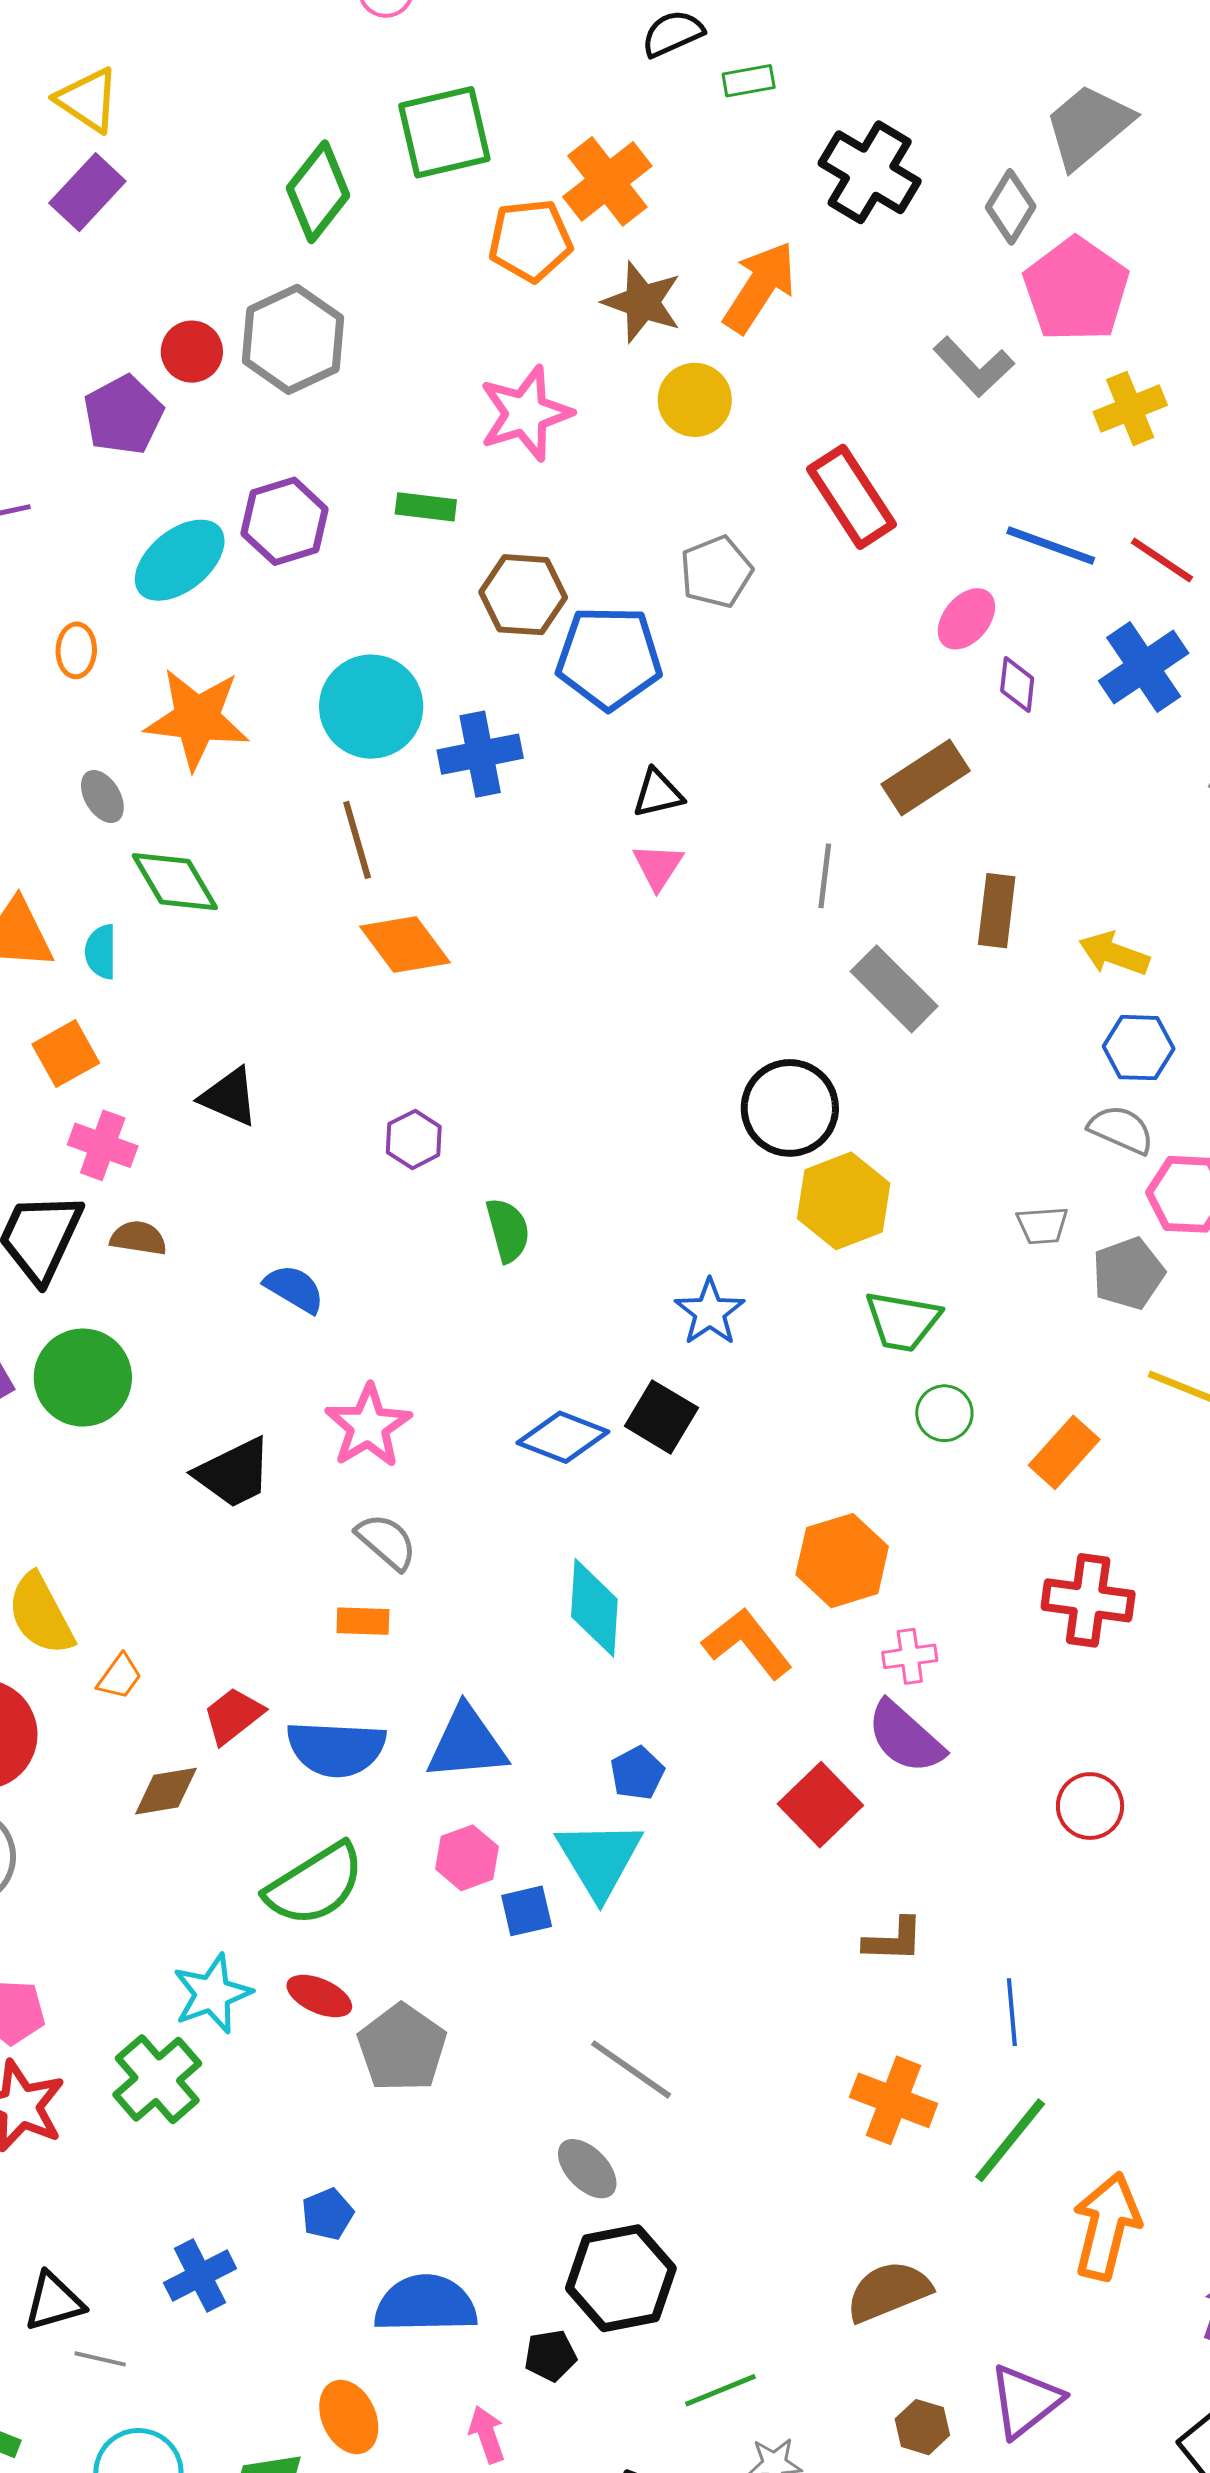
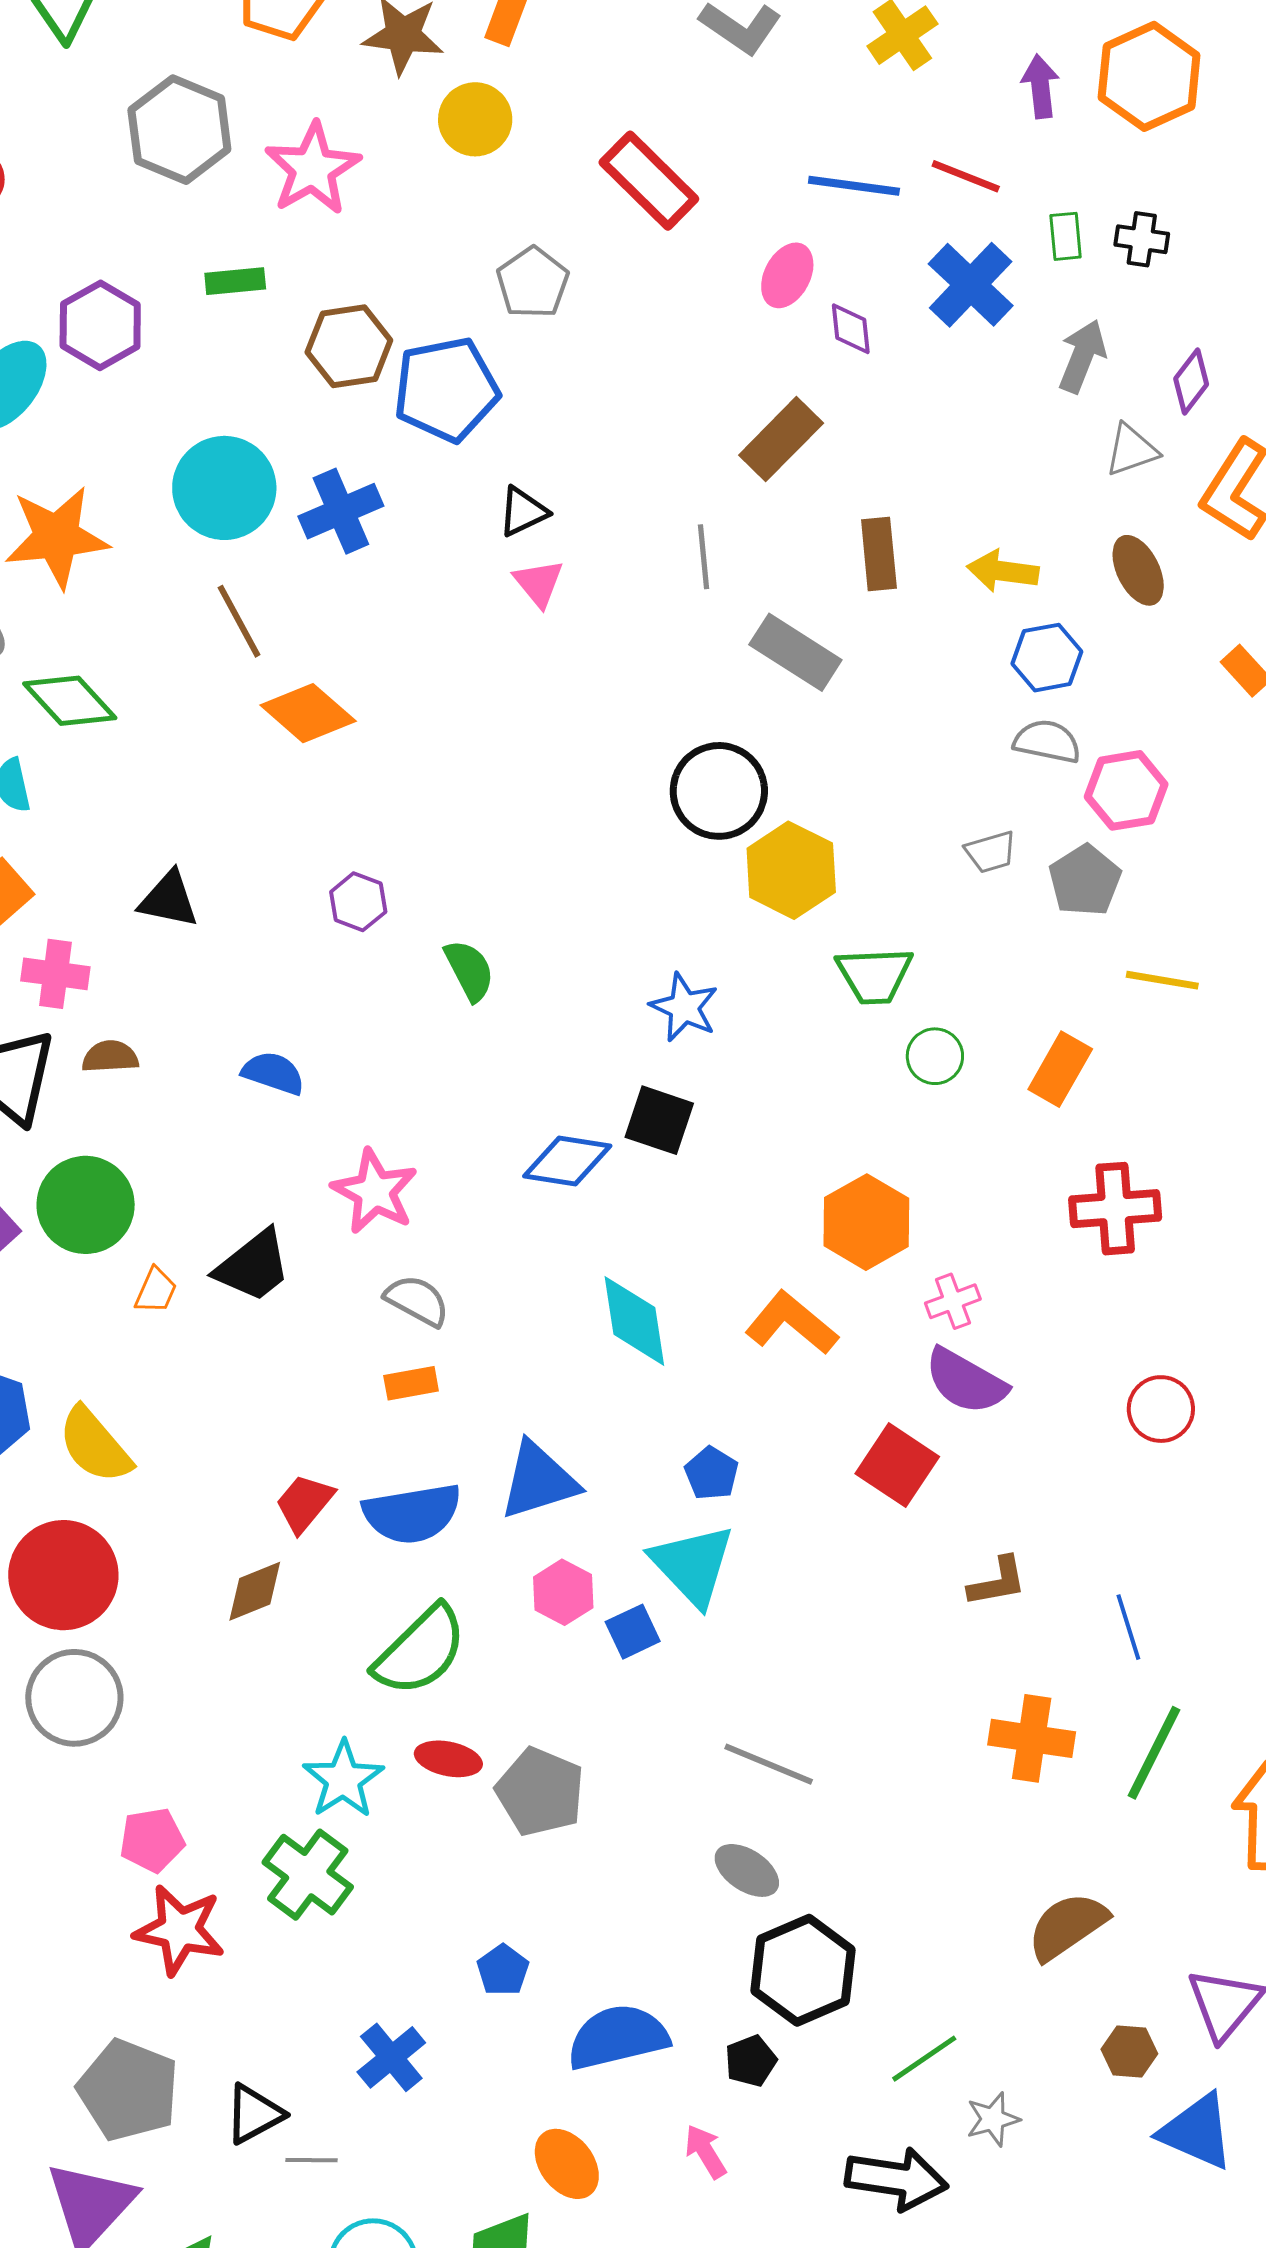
gray hexagon: (293, 339) -> (179, 130), moved
orange trapezoid: (120, 1677) -> (156, 1291), moved

